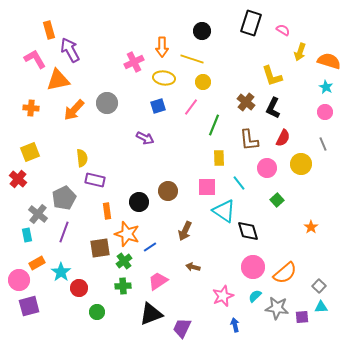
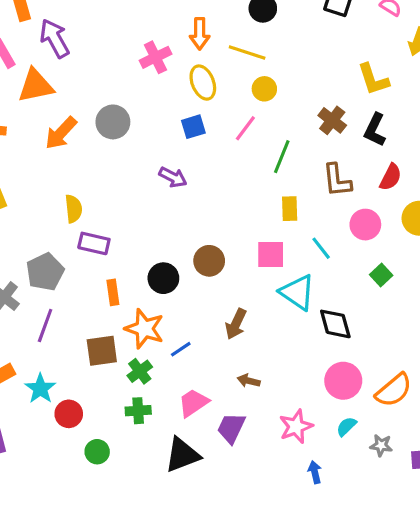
yellow ellipse: (164, 78) -> (203, 83), turned 60
gray star: (277, 308) -> (381, 445), size x0.6
purple trapezoid: (182, 328) -> (231, 428), moved

